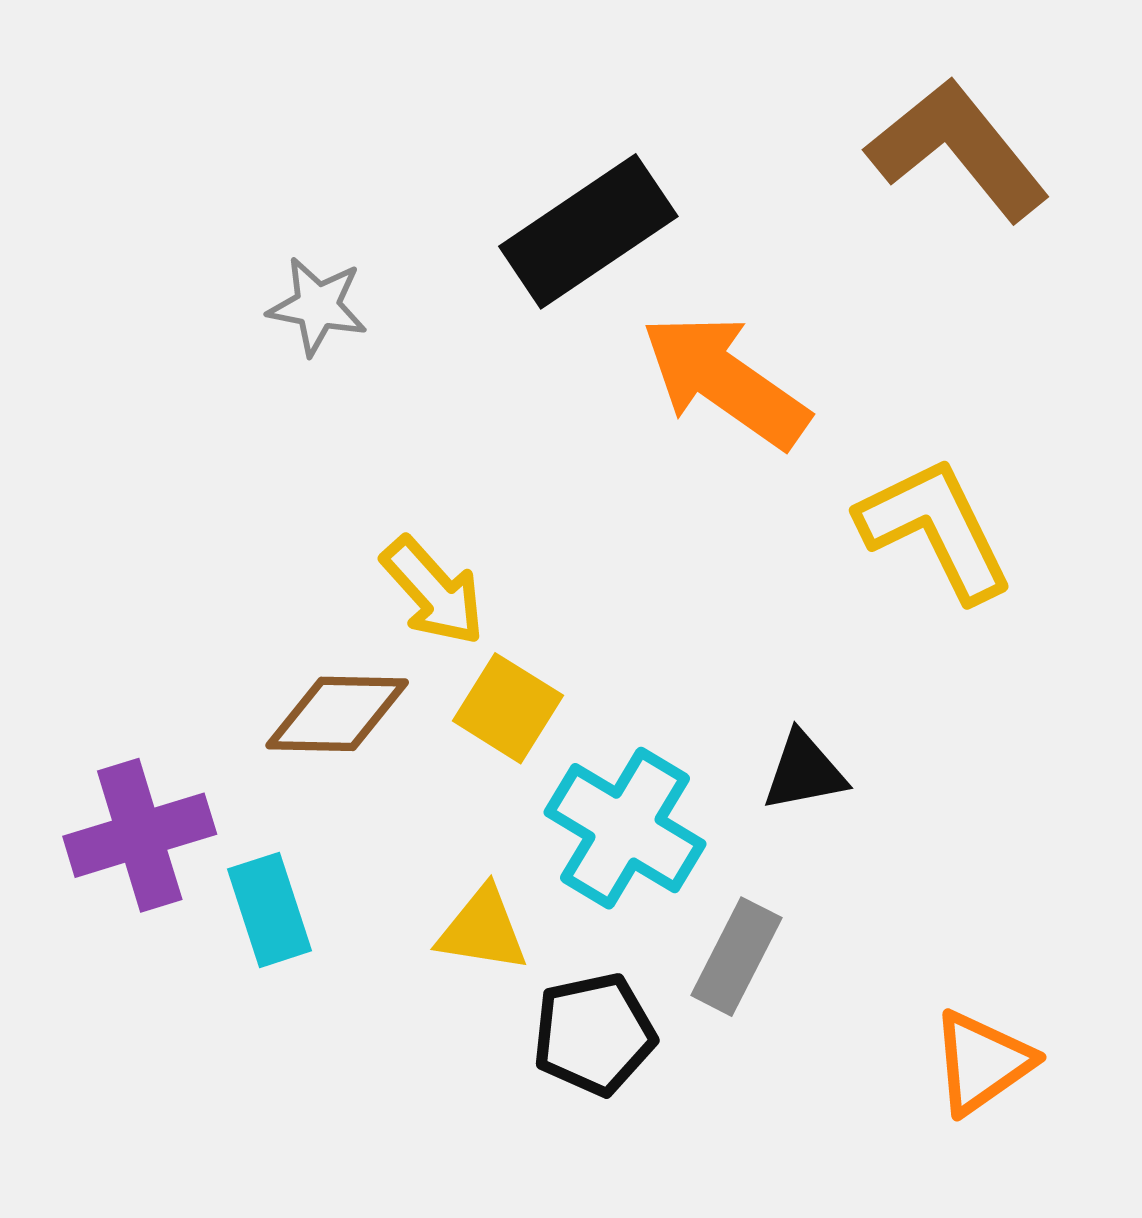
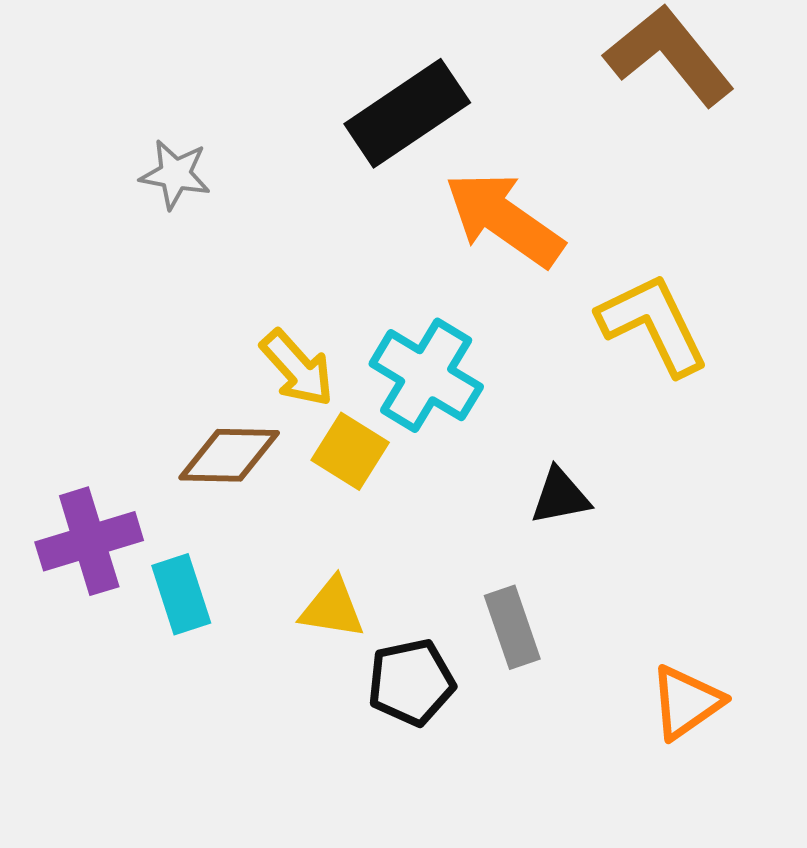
gray star: (317, 306) -> (175, 174), moved
cyan cross: (625, 828) -> (426, 375), moved
gray rectangle: (736, 957) -> (512, 627), turned -46

